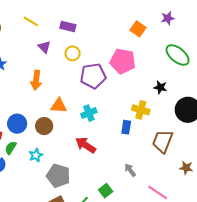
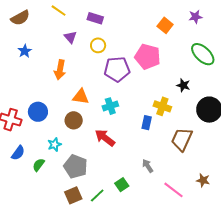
brown circle: (44, 126) -> (74, 120), moved
green semicircle: (11, 148) -> (39, 165), moved
brown star: (186, 168) -> (203, 180), moved

